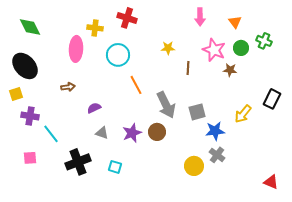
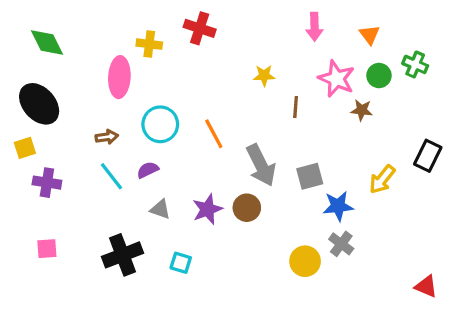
cyan circle: (118, 55) -> (160, 124), moved
cyan line: (51, 134) -> (111, 176), moved

